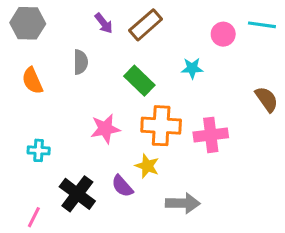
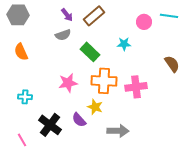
gray semicircle: (80, 62) -> (63, 35), moved, turned 70
pink line: (34, 217) -> (22, 140), turned -56

